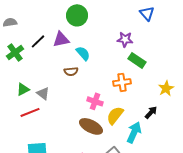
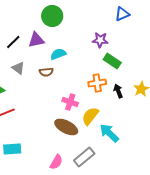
blue triangle: (147, 13) -> (122, 14), turned 49
cyan semicircle: (83, 53) -> (58, 54), turned -70
gray triangle: (43, 93) -> (18, 68), moved
black arrow: (151, 112) -> (118, 91), moved, turned -64
cyan arrow: (134, 132) -> (109, 133), turned -70

